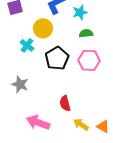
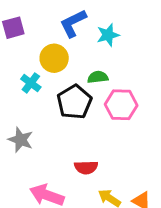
green semicircle: (86, 33) -> (98, 77), moved
red semicircle: (65, 103) -> (86, 167), turned -77

